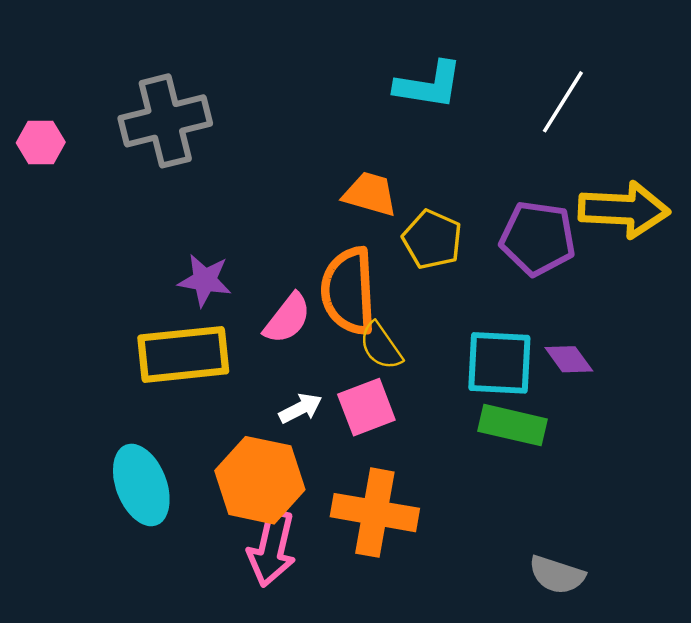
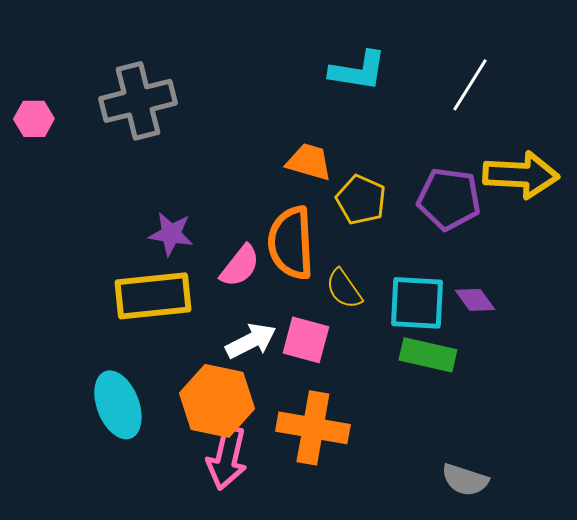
yellow semicircle: (381, 346) -> (344, 289), moved
pink square: (366, 407) -> (306, 340), turned 36
white arrow: (301, 408) -> (251, 341), size x1.4

